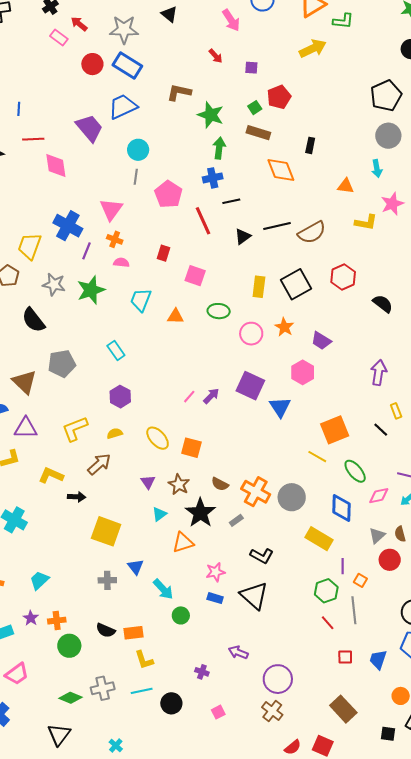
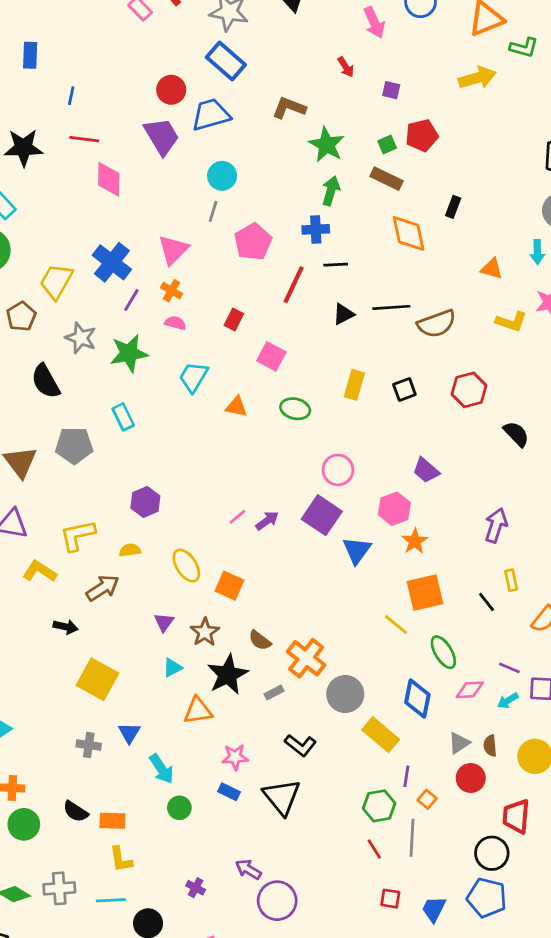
red circle: (92, 64) -> (171, 90), moved
red line: (203, 221) -> (294, 285), turned 40
black square: (296, 284) -> (404, 389), size x0.6
orange star: (284, 327) -> (415, 541), moved
pink circle: (251, 334) -> (338, 470), moved
cyan rectangle: (116, 350) -> (123, 417), moved
yellow L-shape: (51, 475) -> (40, 571), moved
gray circle: (292, 497) -> (345, 694), moved
purple circle: (278, 679) -> (277, 901), moved

